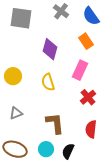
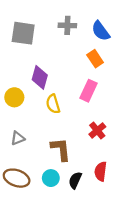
gray cross: (61, 11) -> (67, 25), turned -35
purple diamond: (50, 49) -> (40, 77), moved
red cross: (88, 97) -> (97, 131), moved
red semicircle: (91, 129) -> (101, 171), moved

